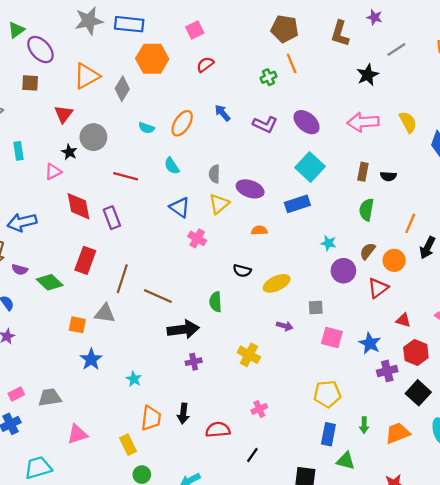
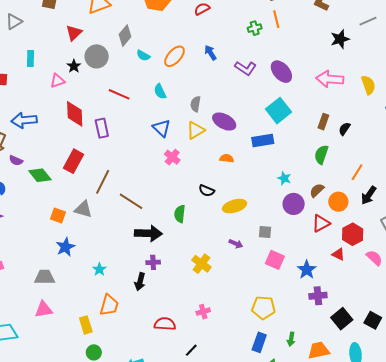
gray diamond: (122, 89) -> (125, 36), moved
black semicircle: (388, 176) -> (344, 129), turned 112
red hexagon: (416, 352) -> (353, 234), moved
gray trapezoid: (50, 397) -> (45, 277), moved
black arrow: (183, 414) -> (140, 282), moved

